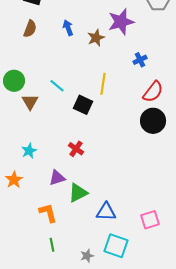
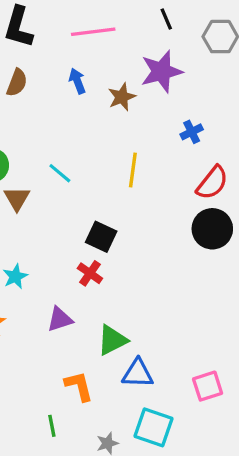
black square: (83, 105) -> (101, 237), moved
green triangle: (78, 193) -> (112, 340), moved
orange L-shape: (48, 213) -> (79, 386), moved

